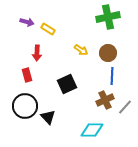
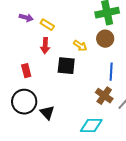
red arrow: (37, 53) -> (45, 46), moved
brown circle: (108, 53) -> (105, 39), moved
black square: (67, 84) -> (66, 66), moved, turned 30
brown cross: (105, 100) -> (104, 96), turned -30

